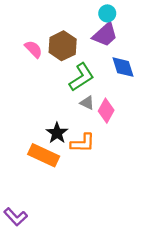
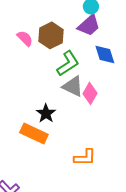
gray triangle: (87, 103) -> (73, 86), size x1.6
orange L-shape: (83, 143) -> (85, 157), moved

